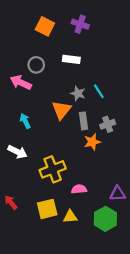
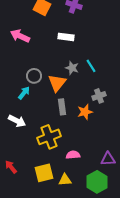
gray circle: (36, 65) -> (34, 76), moved
pink arrow: (21, 82) -> (20, 36), moved
cyan arrow: (25, 121) -> (24, 93), turned 64
gray rectangle: (83, 121) -> (62, 107), moved

